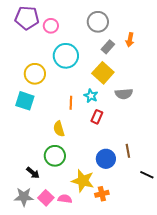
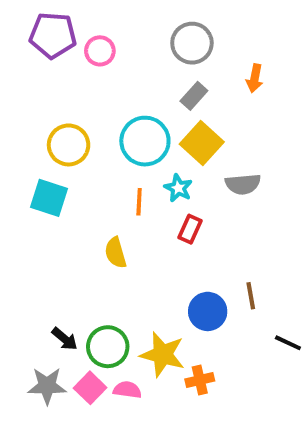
gray rectangle: (108, 47) -> (194, 96), moved
cyan circle: (66, 56) -> (145, 141), moved
green circle: (55, 156) -> (108, 347), moved

